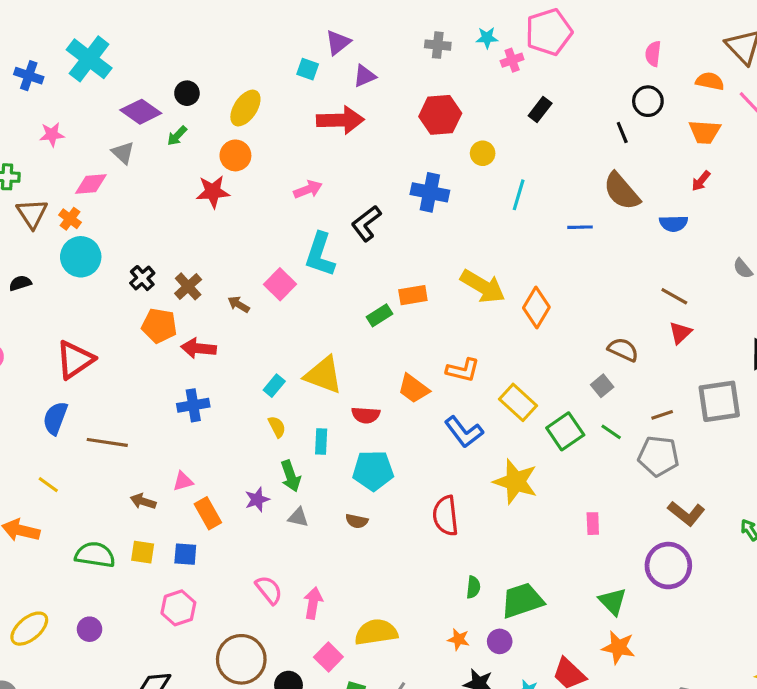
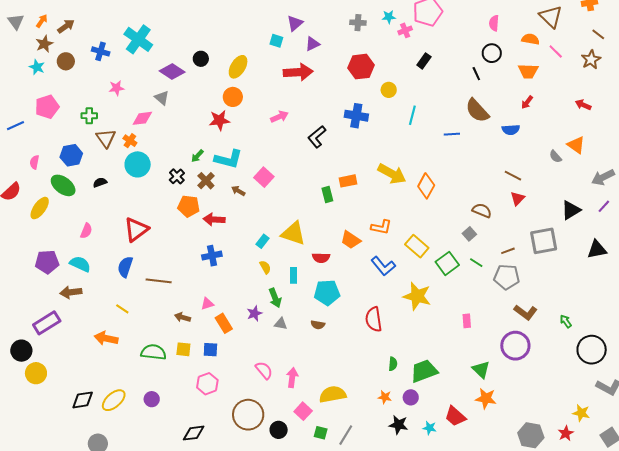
green arrow: (177, 136) -> (197, 156), moved
cyan L-shape: (320, 255) -> (228, 159), moved, turned -92
green rectangle: (380, 315) -> (327, 195), turned -70

